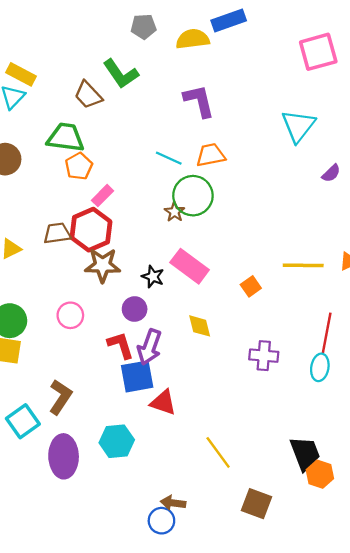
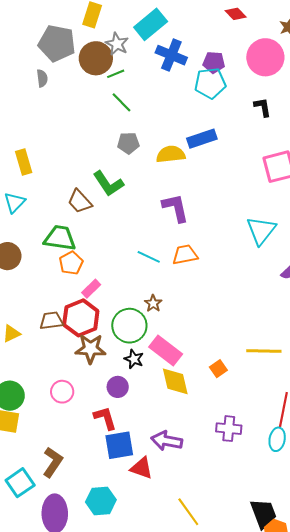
yellow rectangle: (21, 74) -> (24, 162), moved, turned 45
green circle: (193, 196) -> (129, 326), moved
yellow diamond: (200, 326) -> (175, 381), moved, size x1.4
purple arrow: (149, 347) -> (167, 441), moved, turned 80

